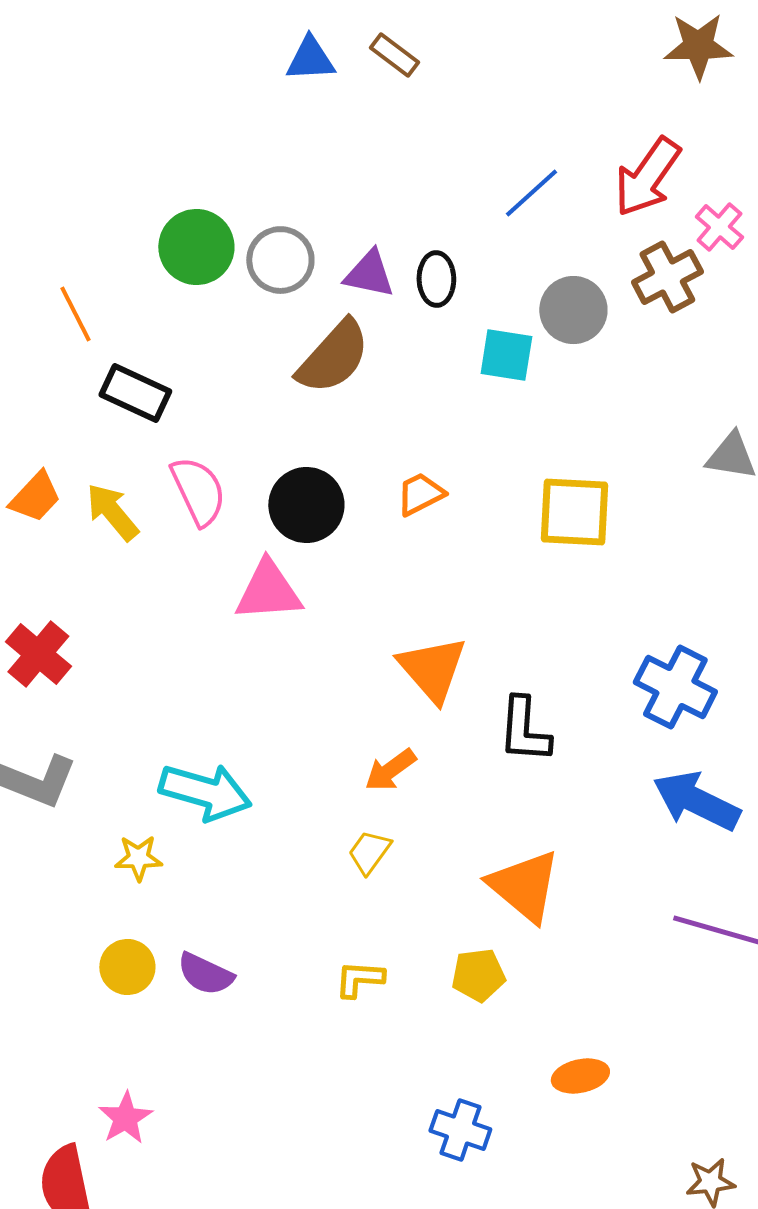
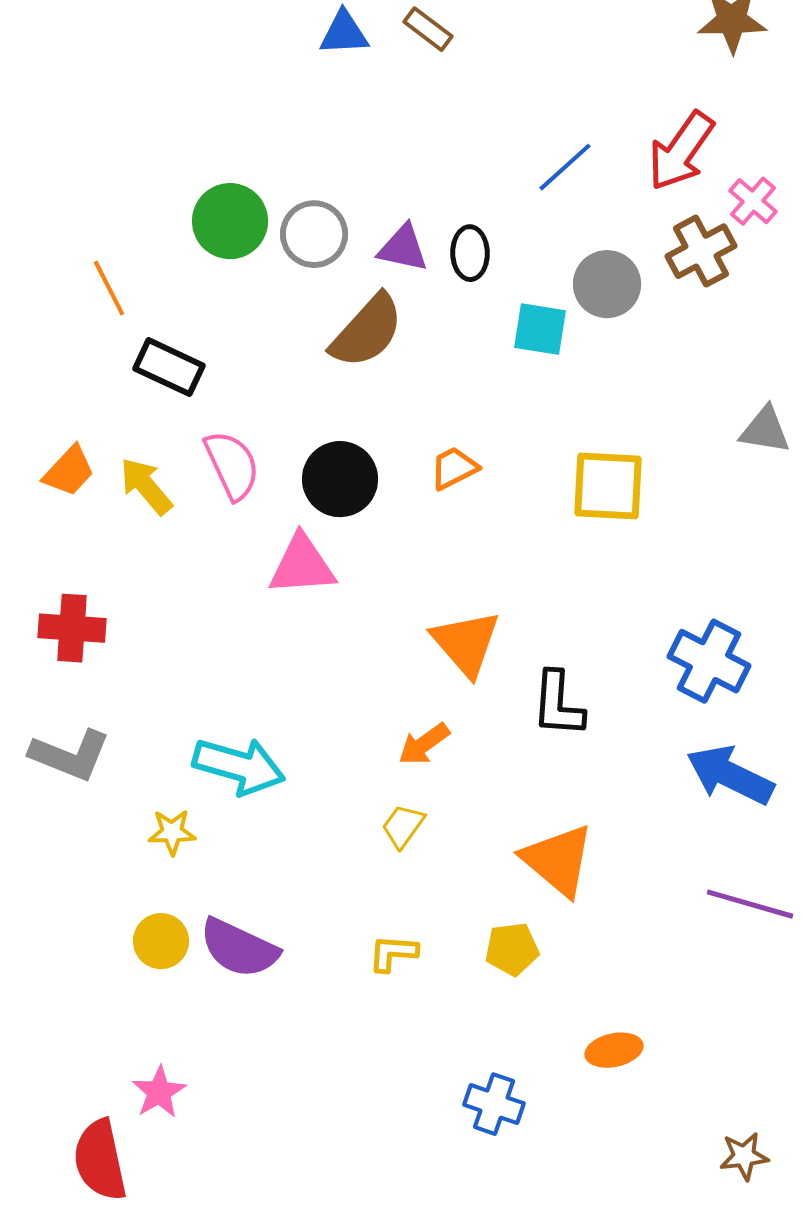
red cross: (38, 654) -> (72, 628), turned -36
purple semicircle: (205, 974) -> (239, 948), size x1.4

